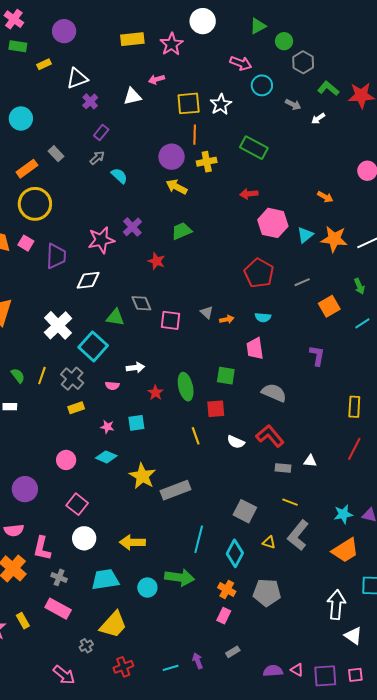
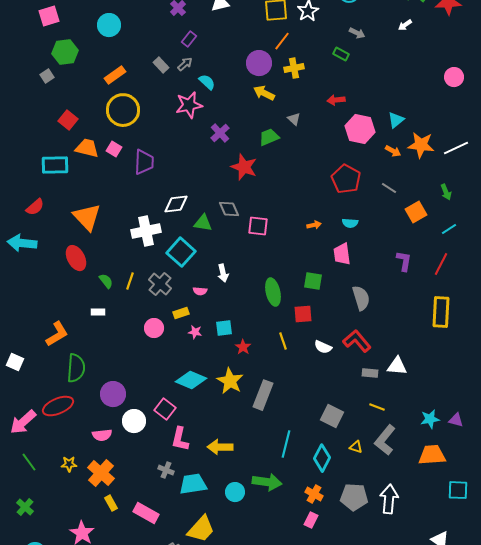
gray arrow: (293, 104) -> (357, 33), moved
orange line: (195, 135) -> (282, 41), turned 36
green rectangle: (254, 148) -> (341, 54), size x0.6
gray rectangle: (56, 154) -> (161, 65), moved
orange arrow: (325, 197) -> (393, 151), moved
cyan triangle: (305, 235) -> (396, 120), moved
pink star: (101, 240) -> (189, 105), moved
red star: (156, 261) -> (244, 167), size x1.5
white diamond: (88, 280) -> (176, 204), moved
gray line: (302, 282) -> (389, 188), turned 56
gray triangle: (207, 312) -> (294, 119), moved
white cross: (58, 325) -> (146, 231), turned 32
white arrow: (135, 368) -> (223, 273), turned 84
red star: (155, 393) -> (243, 347), moved
gray semicircle: (274, 393) -> (361, 298), turned 50
yellow rectangle: (354, 407) -> (441, 312), size x1.4
yellow rectangle: (76, 408) -> (181, 313), moved
red line: (354, 449) -> (441, 264), moved
cyan diamond: (106, 457) -> (191, 380), moved, size x1.4
pink circle: (66, 460) -> (154, 328), moved
white triangle: (310, 461) -> (397, 366), size x1.5
gray rectangle: (176, 490) -> (263, 395), turned -48
white circle: (84, 538) -> (134, 421), moved
pink L-shape: (42, 548) -> (180, 439), moved
orange trapezoid: (345, 550) -> (432, 455), turned -152
gray cross: (59, 577) -> (166, 470), moved
white arrow: (336, 605) -> (389, 499), moved
yellow rectangle: (23, 621) -> (111, 503), moved

